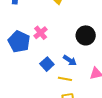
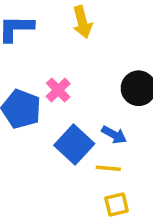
blue square: (47, 64) -> (74, 145), size x1.5

